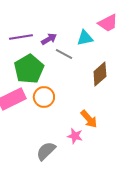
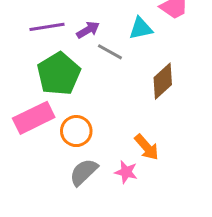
orange circle: (44, 97) -> (76, 131), moved
gray semicircle: (46, 151) -> (84, 172), moved

